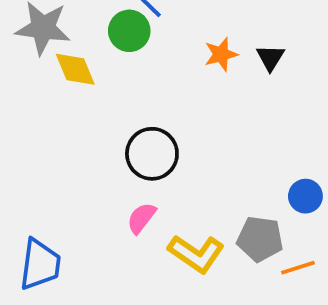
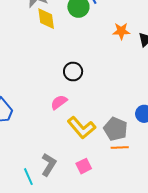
black circle: (152, 154) -> (73, 71), size x0.7
orange line: (298, 268) -> (120, 148), moved

